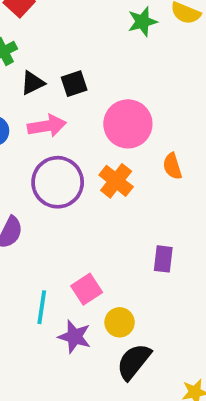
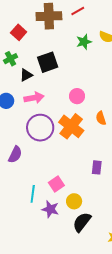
black square: (74, 84) -> (48, 62), moved, size x1.5
pink circle: (128, 124) -> (77, 96), size x0.6
orange cross: (116, 181) -> (71, 126), size x1.4

